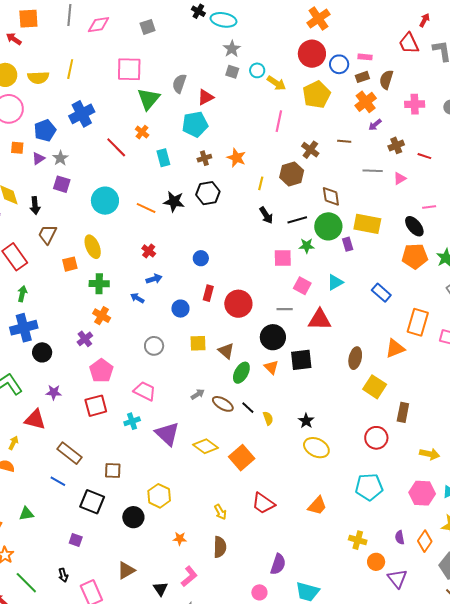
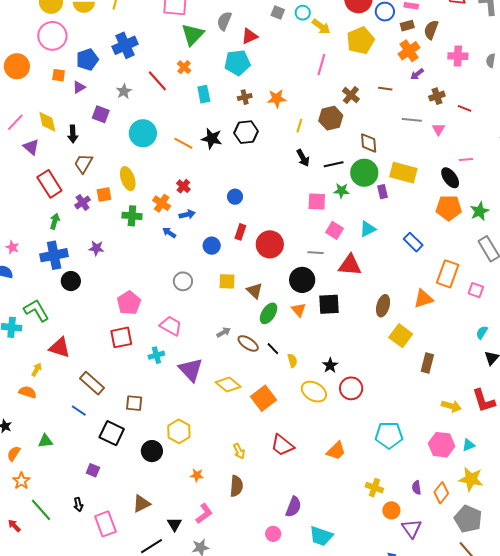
gray star: (60, 158) -> (124, 91), moved
orange star: (236, 158) -> (277, 99), turned -30
pink triangle: (400, 178) -> (438, 129), turned -32
orange cross: (102, 316) -> (162, 203), moved
purple cross: (85, 339) -> (83, 202), moved
purple star: (54, 392) -> (96, 248), moved
red circle: (376, 438) -> (351, 388), moved
yellow ellipse: (316, 448) -> (314, 392), moved

